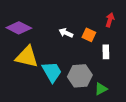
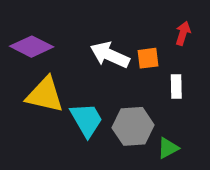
white arrow: (66, 33) -> (110, 55), size x1.6
orange square: (89, 35) -> (148, 58), turned -32

